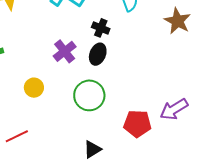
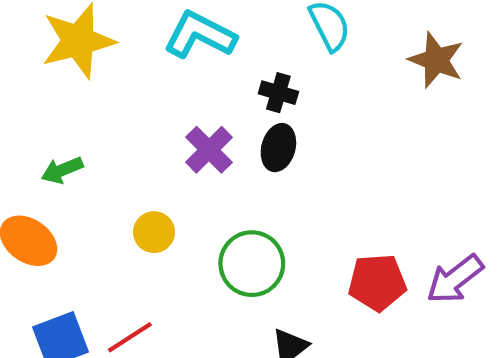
green circle: (89, 95) -> (252, 264), moved
purple arrow: (174, 109) -> (455, 279), moved

